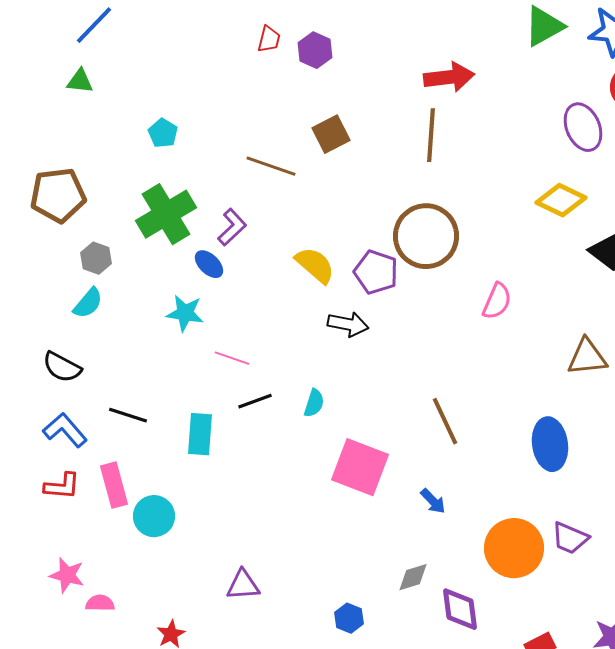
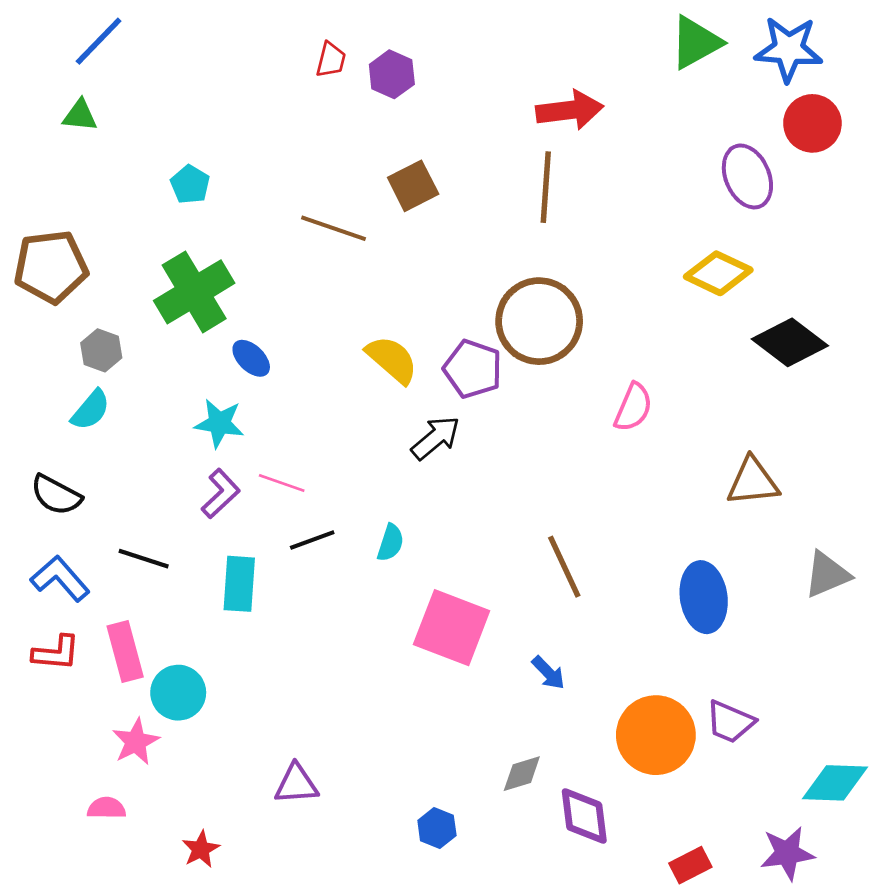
purple L-shape: (232, 227) -> (221, 494), moved
black arrow: (348, 324) -> (436, 438), turned -51
pink star: (67, 575) -> (136, 742), moved, turned 30

